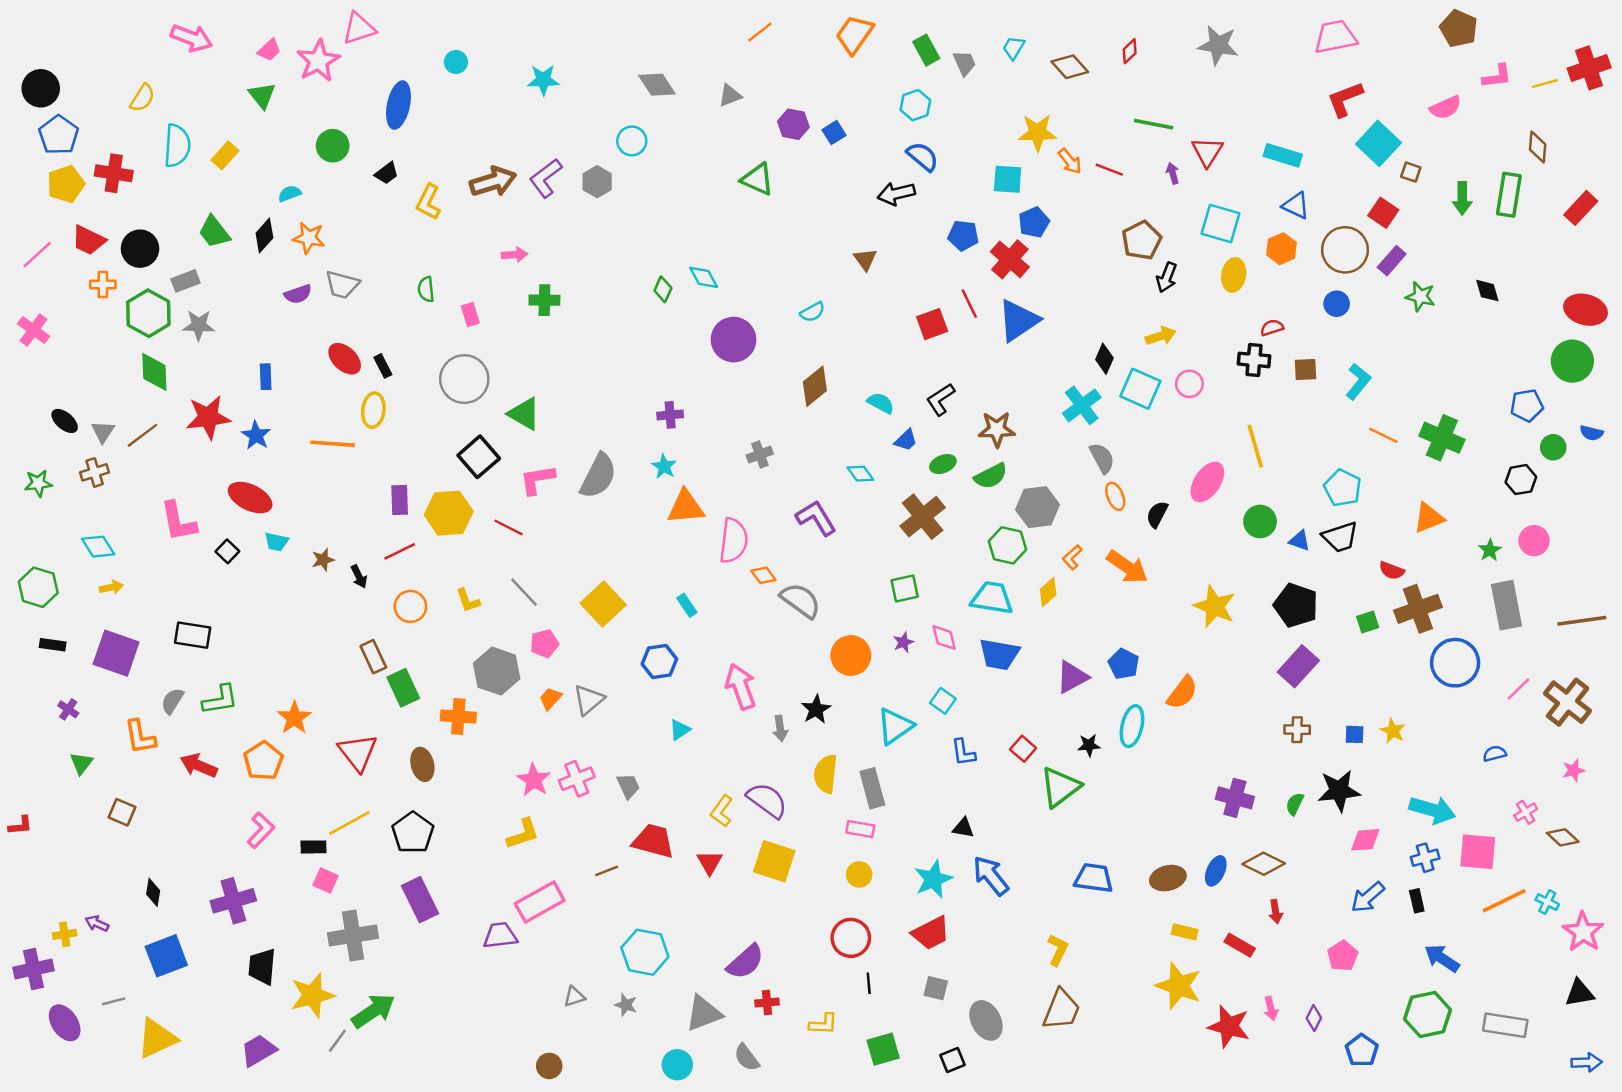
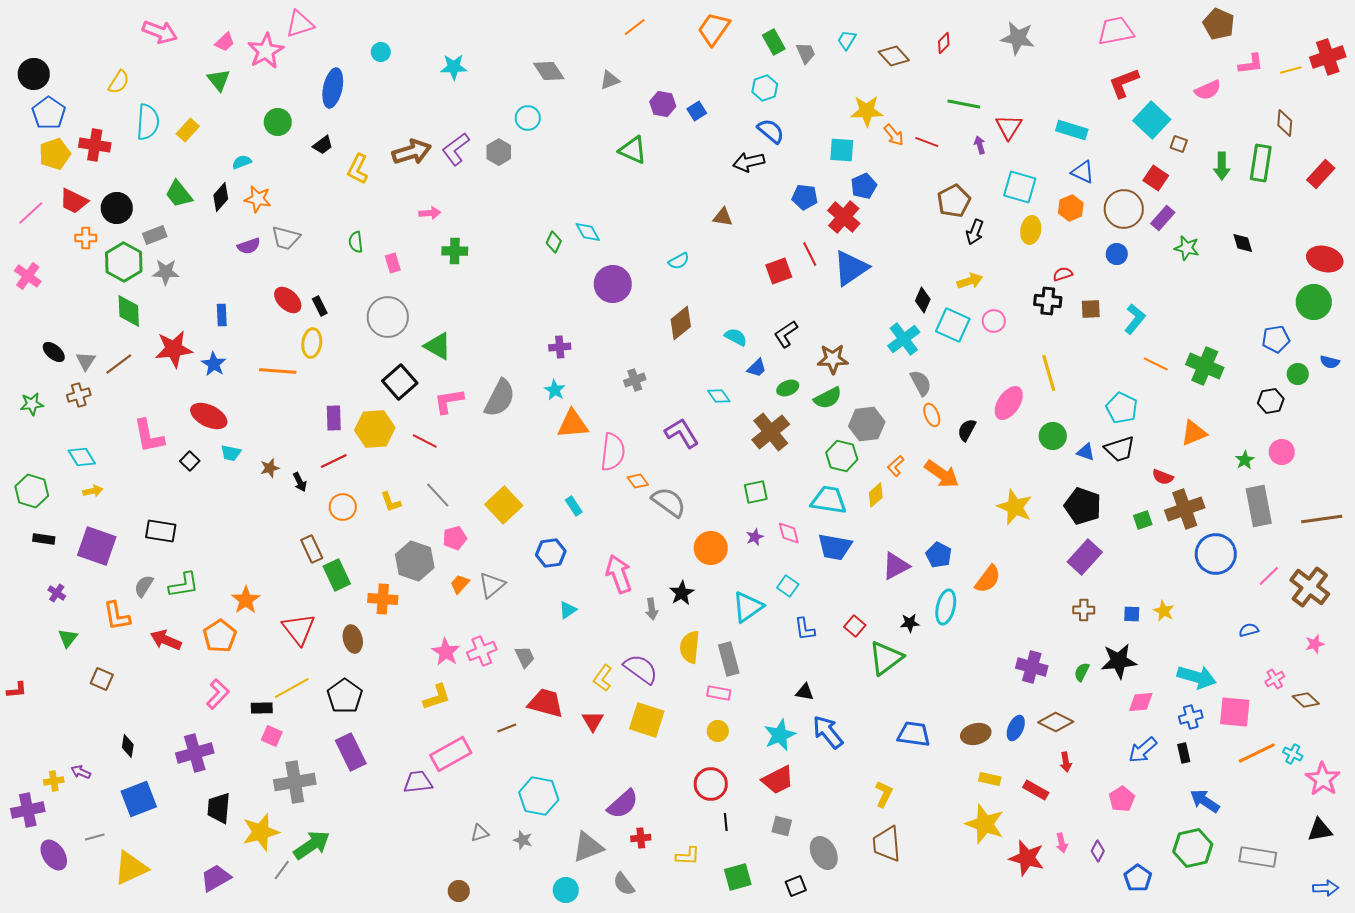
brown triangle: (865, 259) -> (723, 217), turned -45
brown trapezoid: (1061, 1010) -> (887, 844), turned 153

